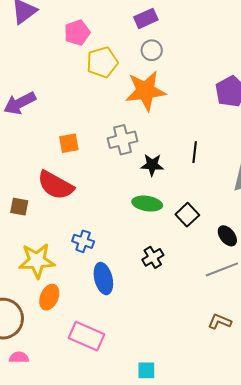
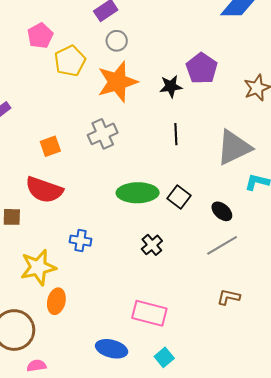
black star: (152, 165) -> (171, 86), moved
green ellipse: (147, 204) -> (138, 193), size x1.4
blue ellipse: (103, 279) -> (112, 349), moved, turned -52
pink rectangle: (86, 336) -> (149, 313), moved
cyan square: (146, 370) -> (164, 357), turned -30

